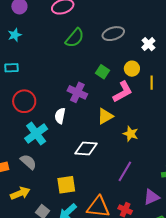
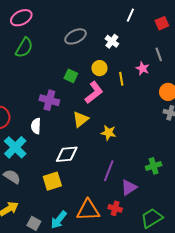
green semicircle: (75, 38) -> (24, 48), moved
yellow square: (66, 185) -> (52, 181), moved
purple triangle: (151, 197) -> (129, 187), moved

